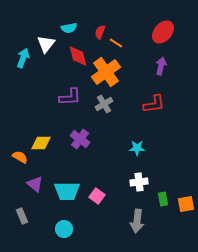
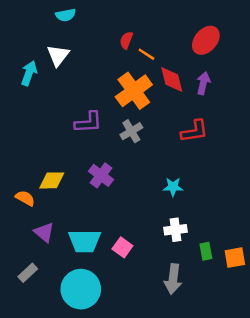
cyan semicircle: (69, 28) -> (66, 15), moved
red diamond: (78, 56) -> (172, 79), moved
gray rectangle: (22, 216) -> (28, 273), turned 70
cyan circle: (64, 229) -> (81, 289), size x1.8

